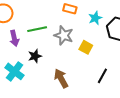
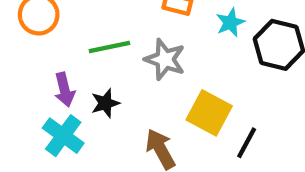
purple arrow: (14, 38) -> (64, 90), moved
yellow square: (86, 47) -> (209, 113), moved, size x1.5

